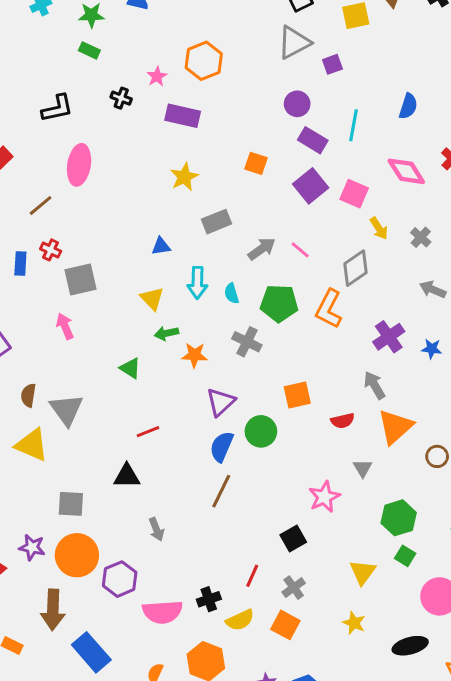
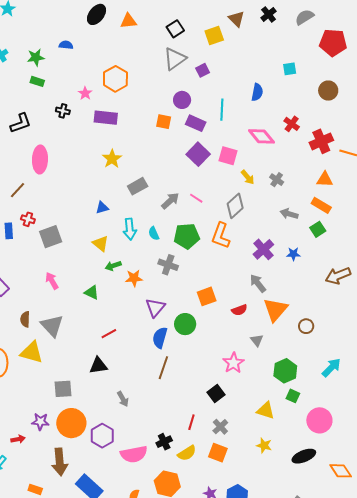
orange square: (256, 163) -> (164, 122), moved
pink arrow: (65, 326) -> (52, 281), moved
yellow triangle: (363, 572) -> (266, 410), turned -42

